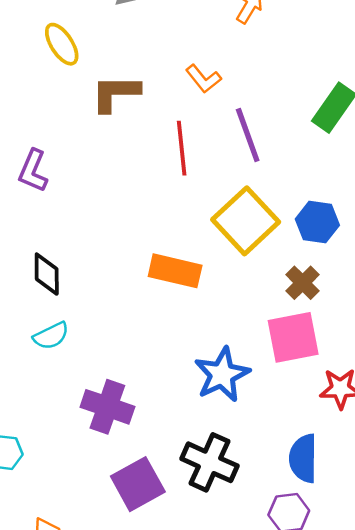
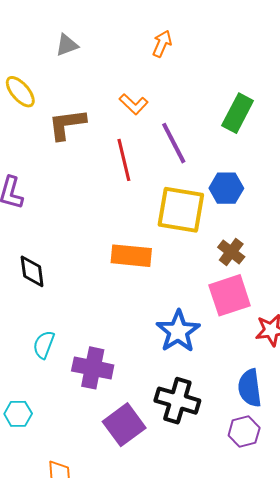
yellow square: (246, 221) -> (181, 210), turned -30
blue hexagon: (317, 222) -> (226, 188), moved
cyan semicircle: (51, 336) -> (44, 345), moved, turned 144

